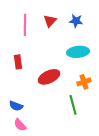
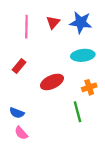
blue star: (76, 21) -> (81, 22), size x1.5
red rectangle: (18, 62) -> (19, 66), turned 48

